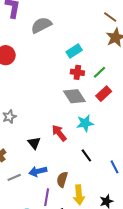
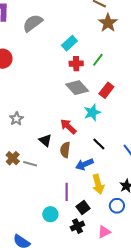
red rectangle: (104, 94) -> (106, 90), moved
blue arrow: (38, 171) -> (84, 164), moved
gray line: (14, 177) -> (30, 164), moved, turned 48
brown semicircle: (62, 179) -> (65, 150), moved

